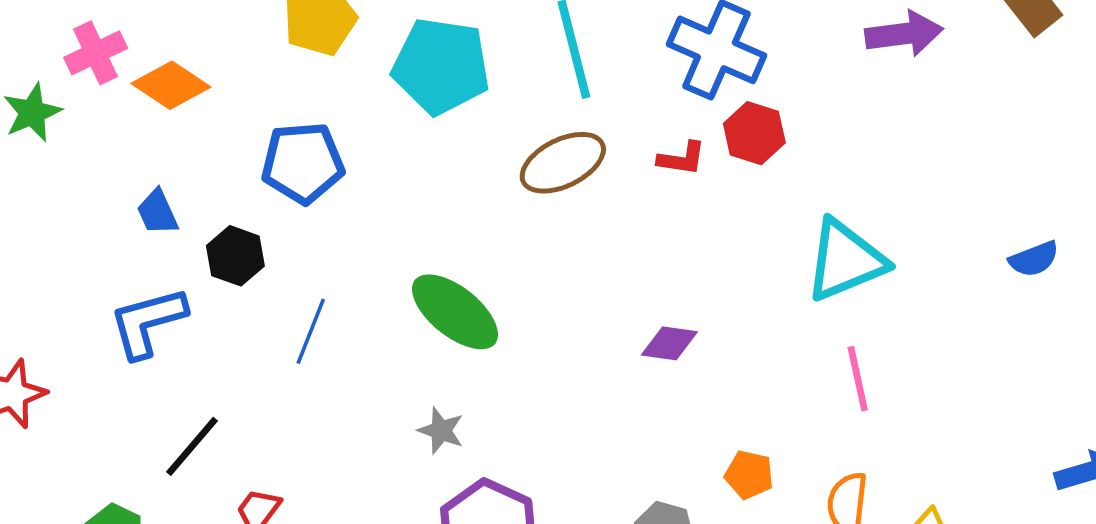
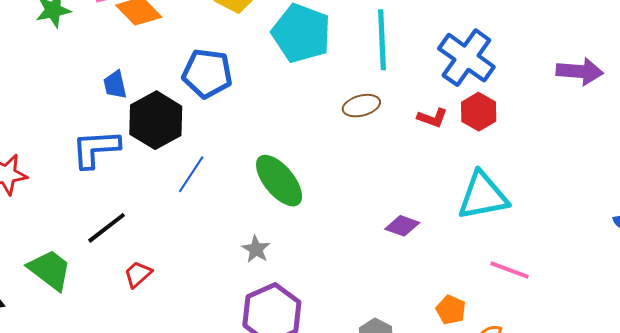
brown ellipse: (563, 163) -> (361, 106), size x0.7
black hexagon: (235, 256) -> (156, 120), size x1.6
cyan triangle: (845, 260) -> (483, 196), moved
pink line: (858, 379) -> (509, 270), turned -69
orange pentagon: (749, 475) -> (451, 310), moved

